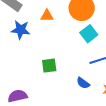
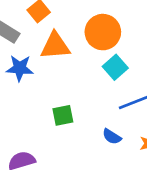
orange triangle: (47, 16) -> (55, 46), size x1.6

